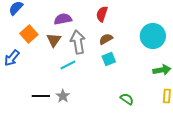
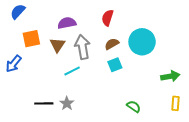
orange square: (29, 34) -> (31, 39), turned 30
cyan circle: (153, 36) -> (142, 42), moved

